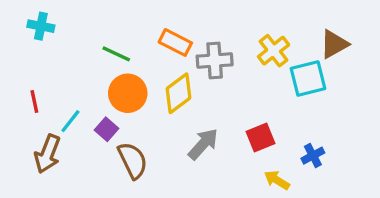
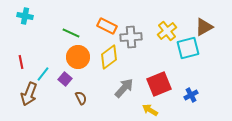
red square: (260, 138) -> (159, 84), size x1.4
brown semicircle: (133, 160) -> (81, 98), size x0.6
yellow arrow: (277, 180) -> (150, 110), moved

